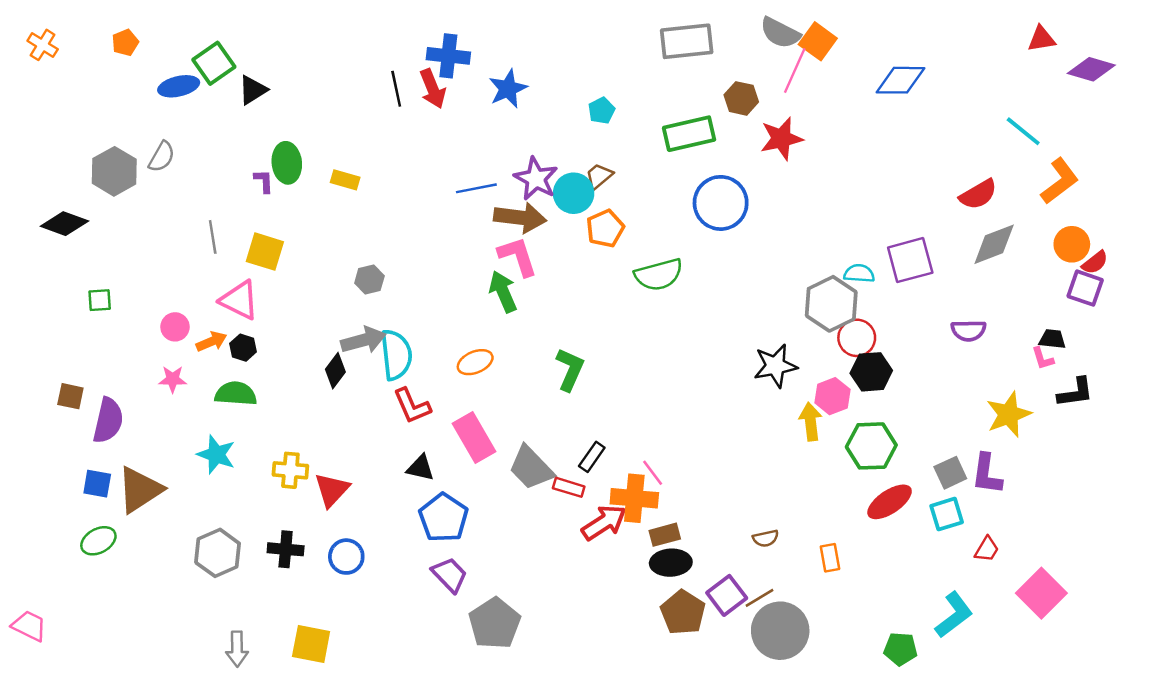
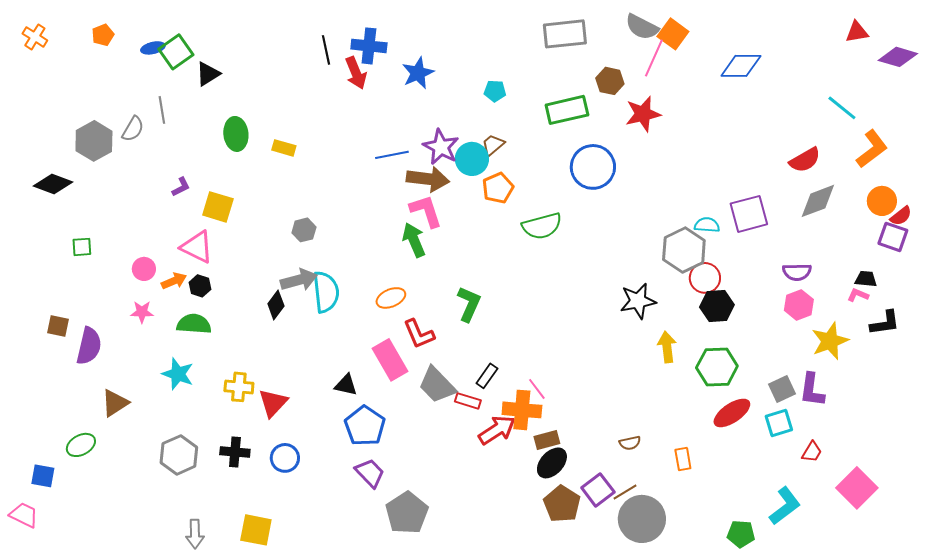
blue ellipse: (179, 86) -> (153, 48), moved, size x0.7
black line: (396, 89) -> (326, 50), moved
cyan pentagon: (602, 111) -> (495, 91), turned 30
purple L-shape: (264, 181) -> (181, 187), moved, turned 65
gray line: (213, 237) -> (162, 110), moved
pink L-shape: (1043, 358) -> (858, 295), turned 130
pink hexagon: (832, 396) -> (799, 305), moved
red L-shape: (412, 406) -> (419, 334), moved
blue square: (97, 484) -> (43, 476), moved
brown triangle: (140, 490) -> (115, 403), size x0.7
black ellipse: (671, 563) -> (552, 463), turned -44

